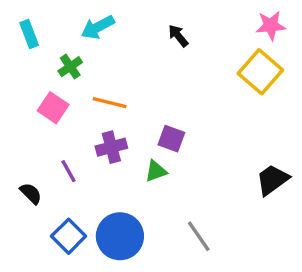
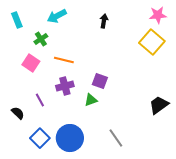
black arrow: (178, 36) -> (104, 21), turned 48

